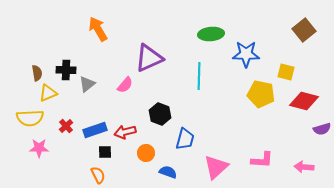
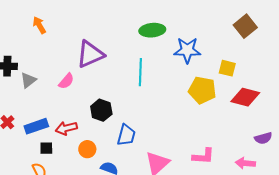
orange arrow: (98, 29) -> (39, 25), size x0.7
purple semicircle: (322, 129) -> (263, 138), moved

